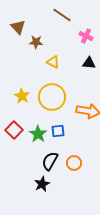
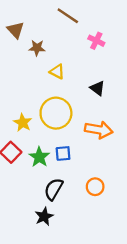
black triangle: (89, 63) -> (97, 88), moved, turned 32
yellow star: (22, 96) -> (23, 123), moved
orange circle: (74, 163) -> (95, 187), moved

